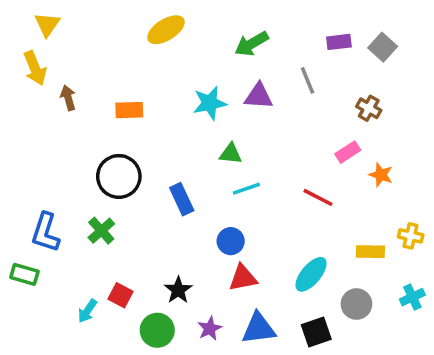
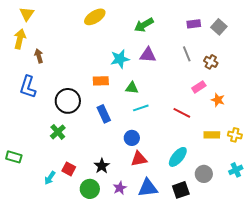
yellow arrow: (35, 68) -> (20, 39), turned -144
gray line: (308, 80) -> (187, 54), moved
orange rectangle: (129, 110) -> (101, 81), moved
blue L-shape: (45, 232) -> (28, 87), moved
yellow rectangle: (370, 252) -> (212, 135), moved

